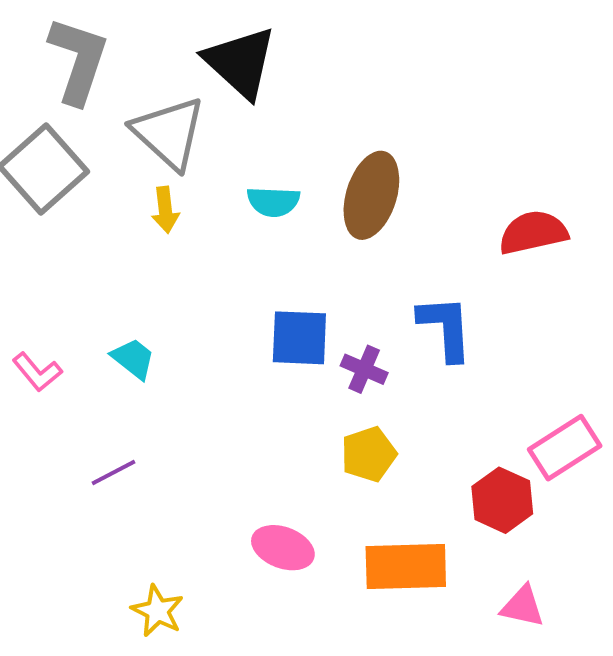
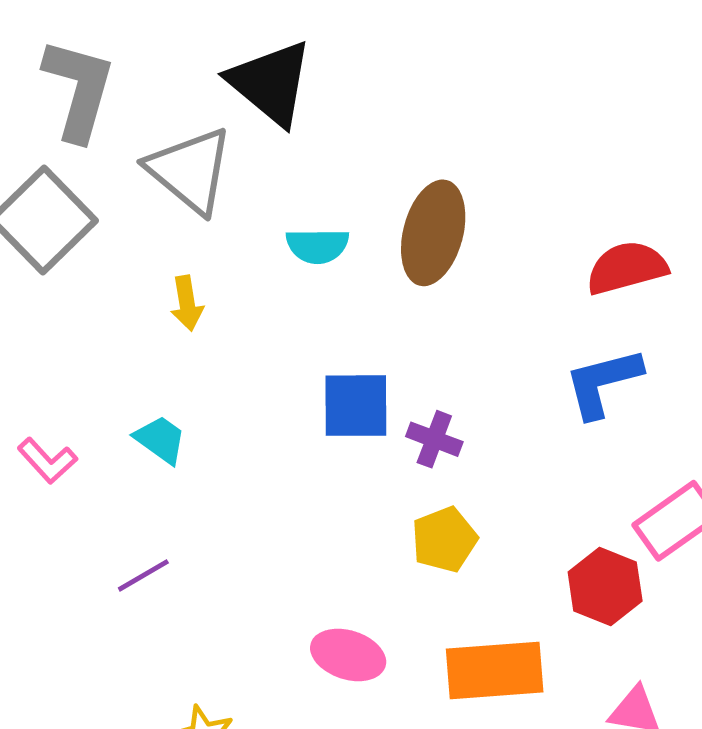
yellow arrow: (165, 210) -> (187, 303), moved
blue L-shape: (445, 328) -> (603, 383), moved, turned -98

